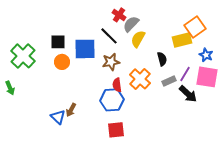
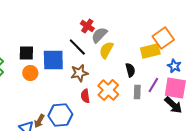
gray rectangle: (169, 81) -> (137, 92), turned -64
black arrow: (188, 94) -> (173, 105), moved
blue hexagon: (112, 100) -> (60, 115), moved

